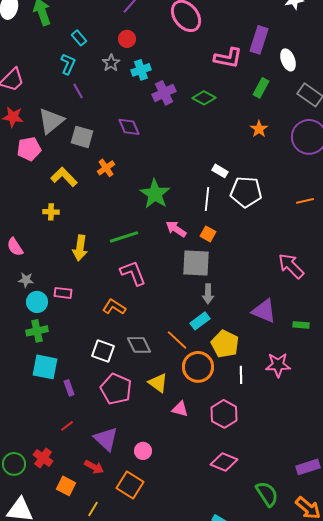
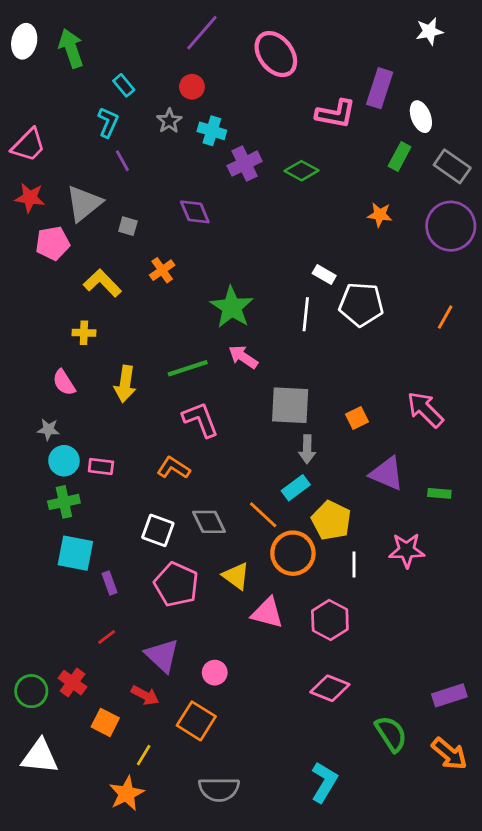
cyan cross: (141, 70) -> (212, 131), turned 36
green rectangle: (261, 88) -> (400, 156), moved
orange star: (259, 129) -> (380, 215), turned -30
gray square: (82, 137) -> (128, 226), size x0.6
orange line: (305, 201) -> (445, 317), turned -48
pink arrow: (176, 229) -> (243, 357), moved
orange square: (208, 234) -> (357, 418), moved, turned 35
pink semicircle: (15, 247) -> (64, 383), moved
pink rectangle: (63, 293) -> (101, 466), moved
pink triangle: (180, 409) -> (267, 613), size x1.4

